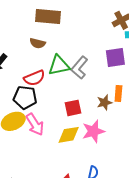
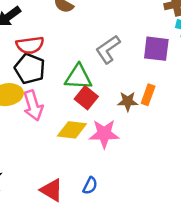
green triangle: (59, 65) -> (78, 77), moved
red semicircle: (34, 78) -> (30, 45), moved
red square: (73, 108) -> (86, 98), turned 36

